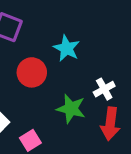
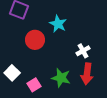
green star: (71, 109) -> (61, 78), moved

